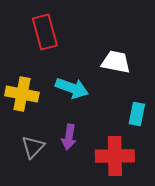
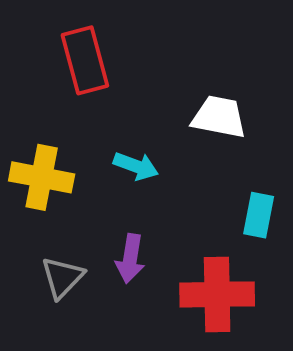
cyan arrow: (72, 88) -> (136, 166), size x0.7

